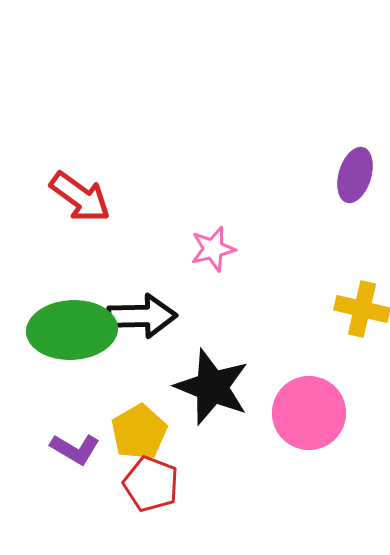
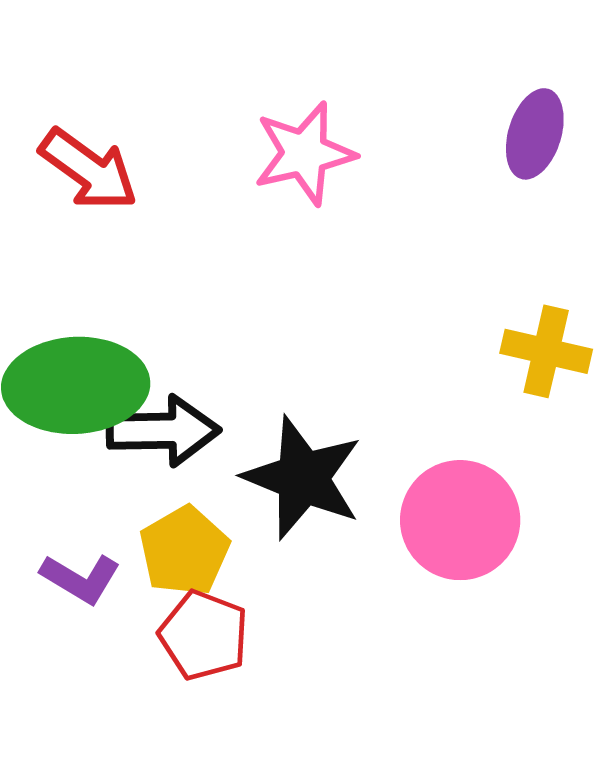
pink star: (213, 249) -> (304, 153), moved, size x1.4
black arrow: (142, 316) -> (163, 431), moved

